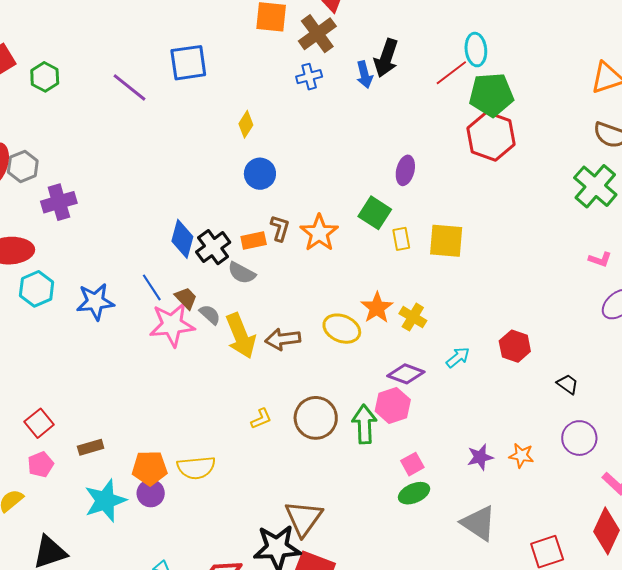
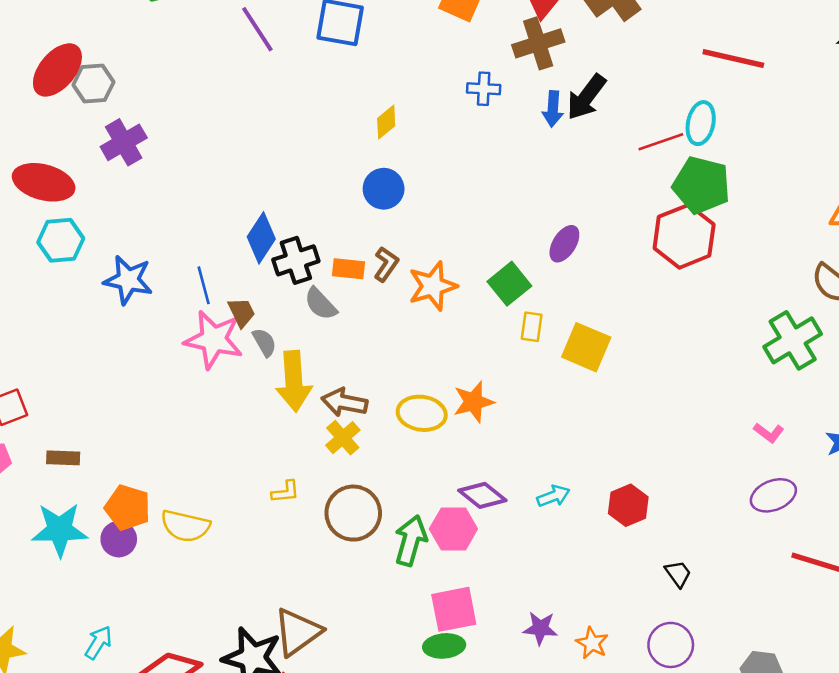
brown cross: (317, 34) -> (538, 43), moved
purple cross: (59, 202) -> (124, 142), turned -32
yellow cross: (413, 317) -> (343, 438), moved
yellow ellipse: (342, 329) -> (422, 413), turned -33
pink square: (412, 464) -> (454, 609), size x1.6

